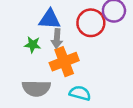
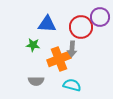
gray arrow: (57, 39) -> (72, 49), moved
gray semicircle: (36, 88) -> (36, 81), size x0.7

